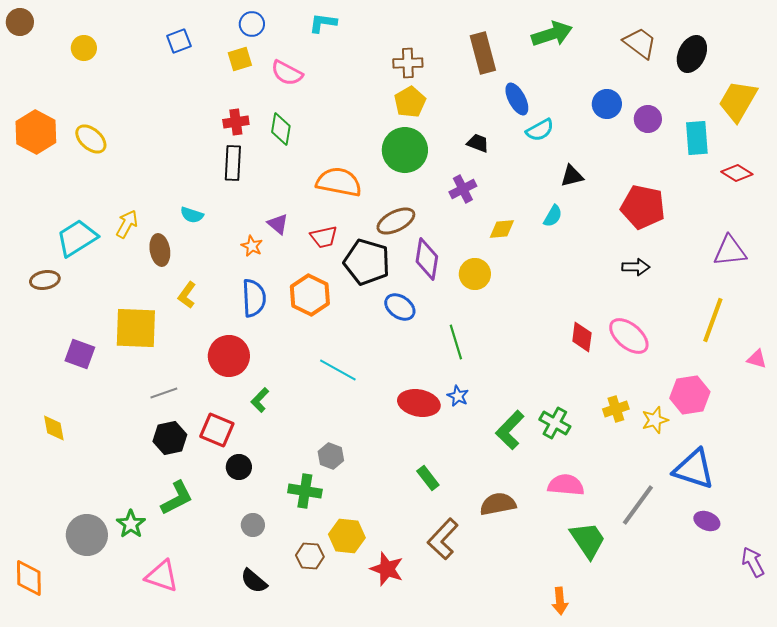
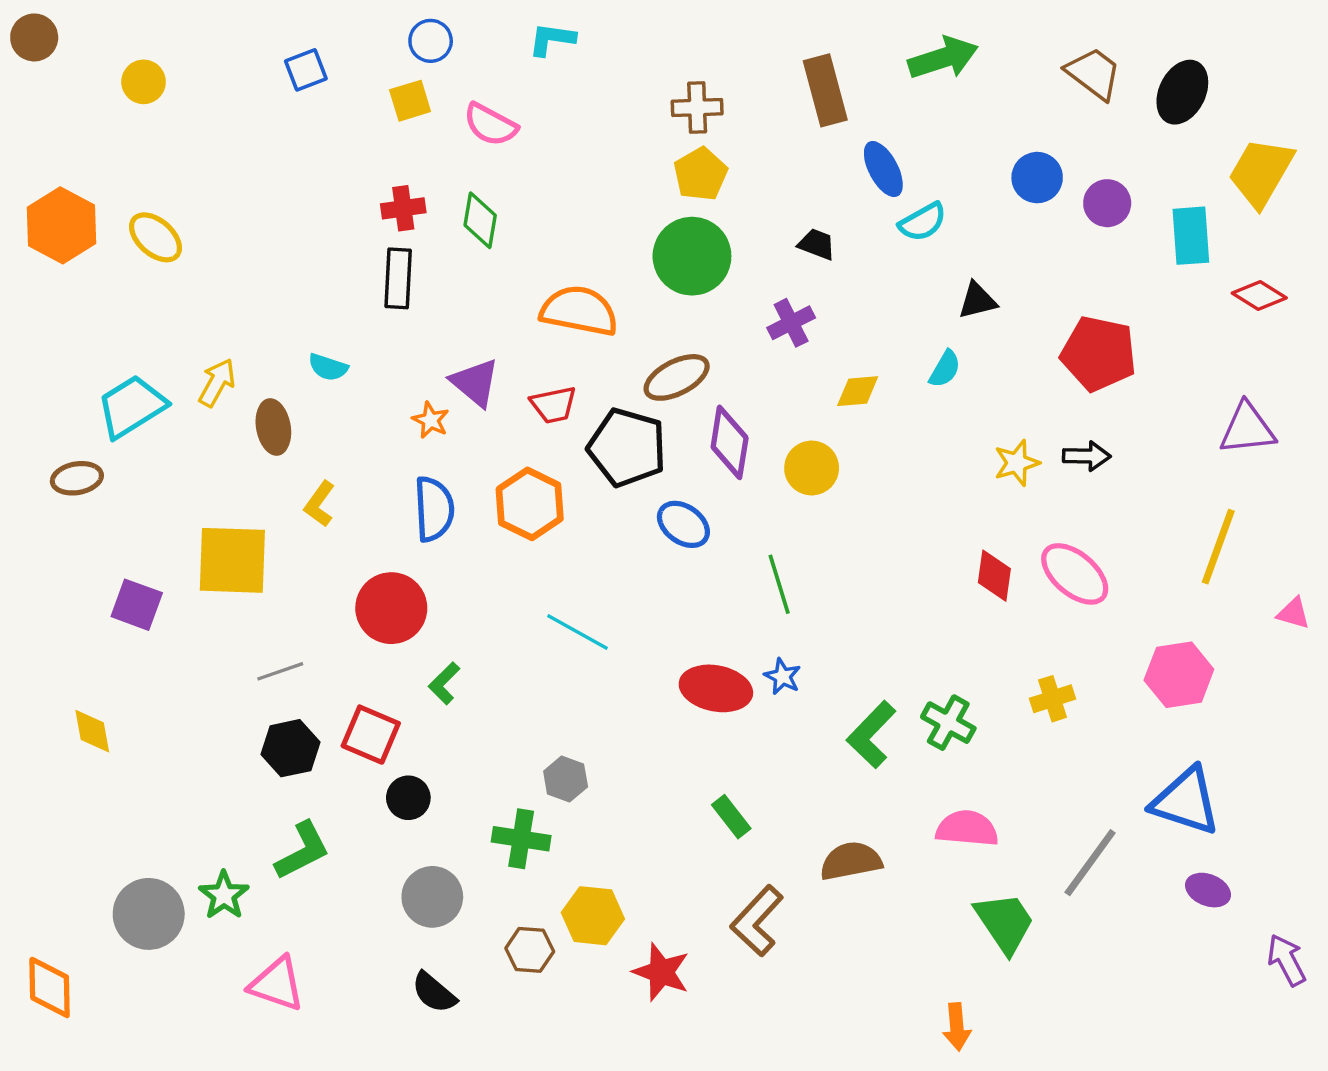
purple triangle: (278, 224) -> (475, 383), size x1.4
yellow star: (655, 420) -> (1017, 463), moved
gray circle: (253, 525) -> (432, 897), size x1.5

